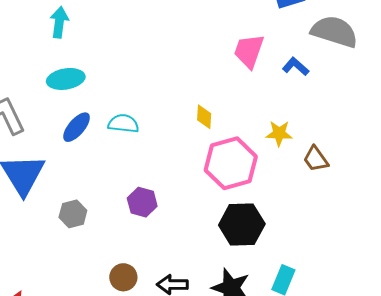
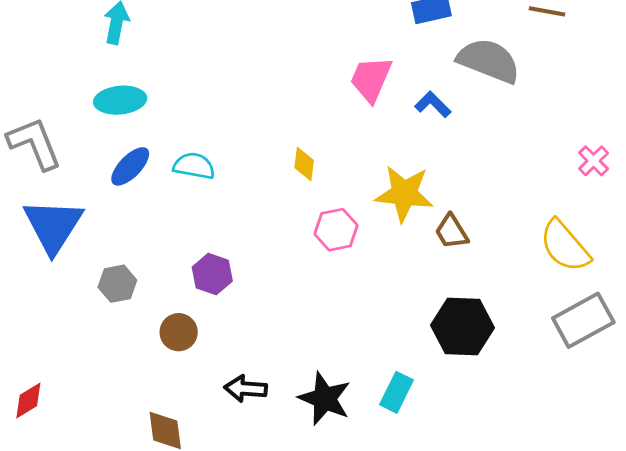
yellow star: (279, 133) -> (404, 194), size x1.6
pink hexagon: (231, 163) -> (336, 230), size x0.6
black hexagon: (242, 224) -> (463, 326), moved
brown circle: (123, 277) -> (179, 332), moved

